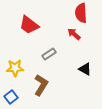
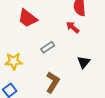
black triangle: (85, 69) -> (84, 62), turned 40
brown L-shape: (41, 85) -> (53, 82), moved

